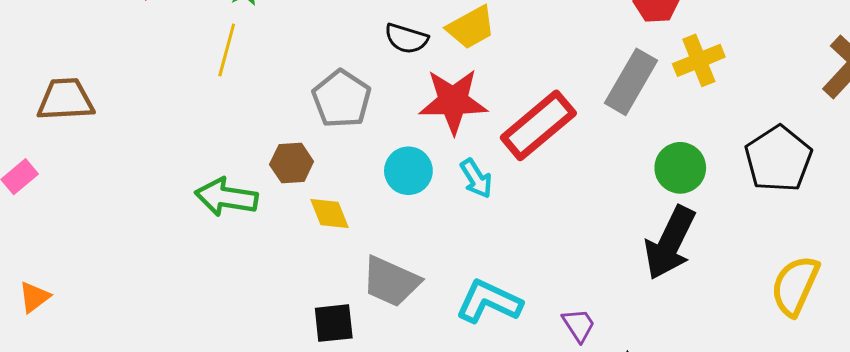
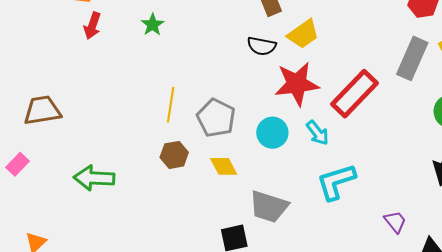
yellow line: (227, 50) -> (171, 105), moved
gray pentagon: (342, 99) -> (216, 118), moved
brown hexagon: (292, 163) -> (174, 155), moved
green arrow: (226, 197) -> (94, 178), moved
cyan L-shape: (489, 302) -> (336, 182), moved, turned -36

